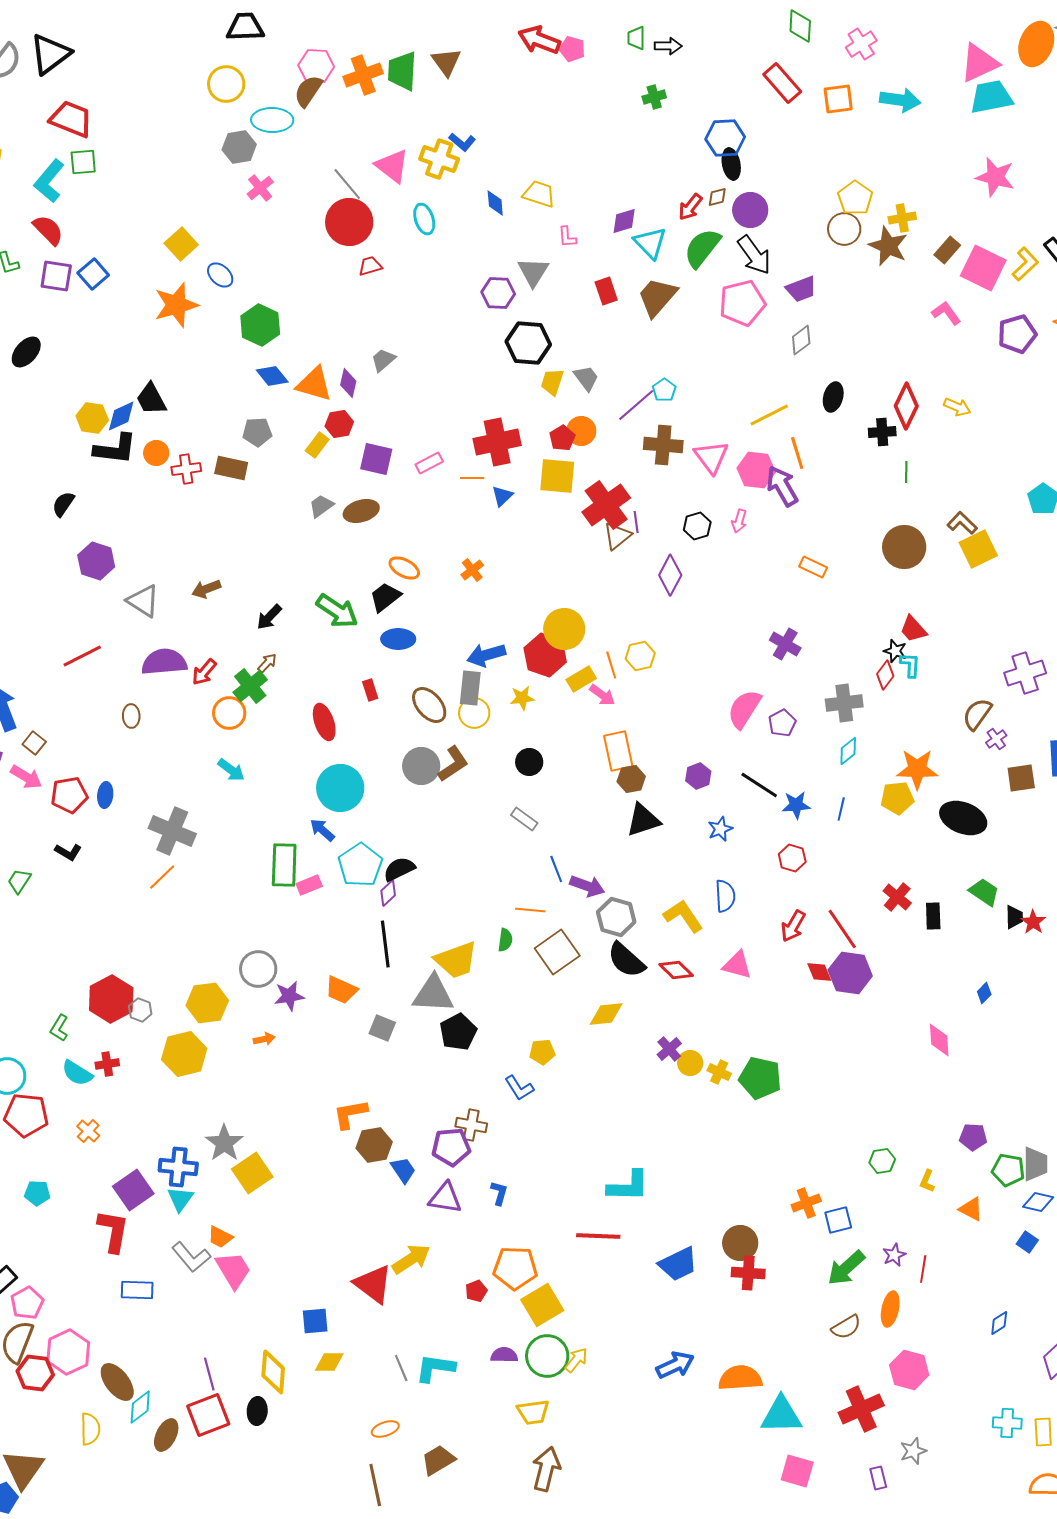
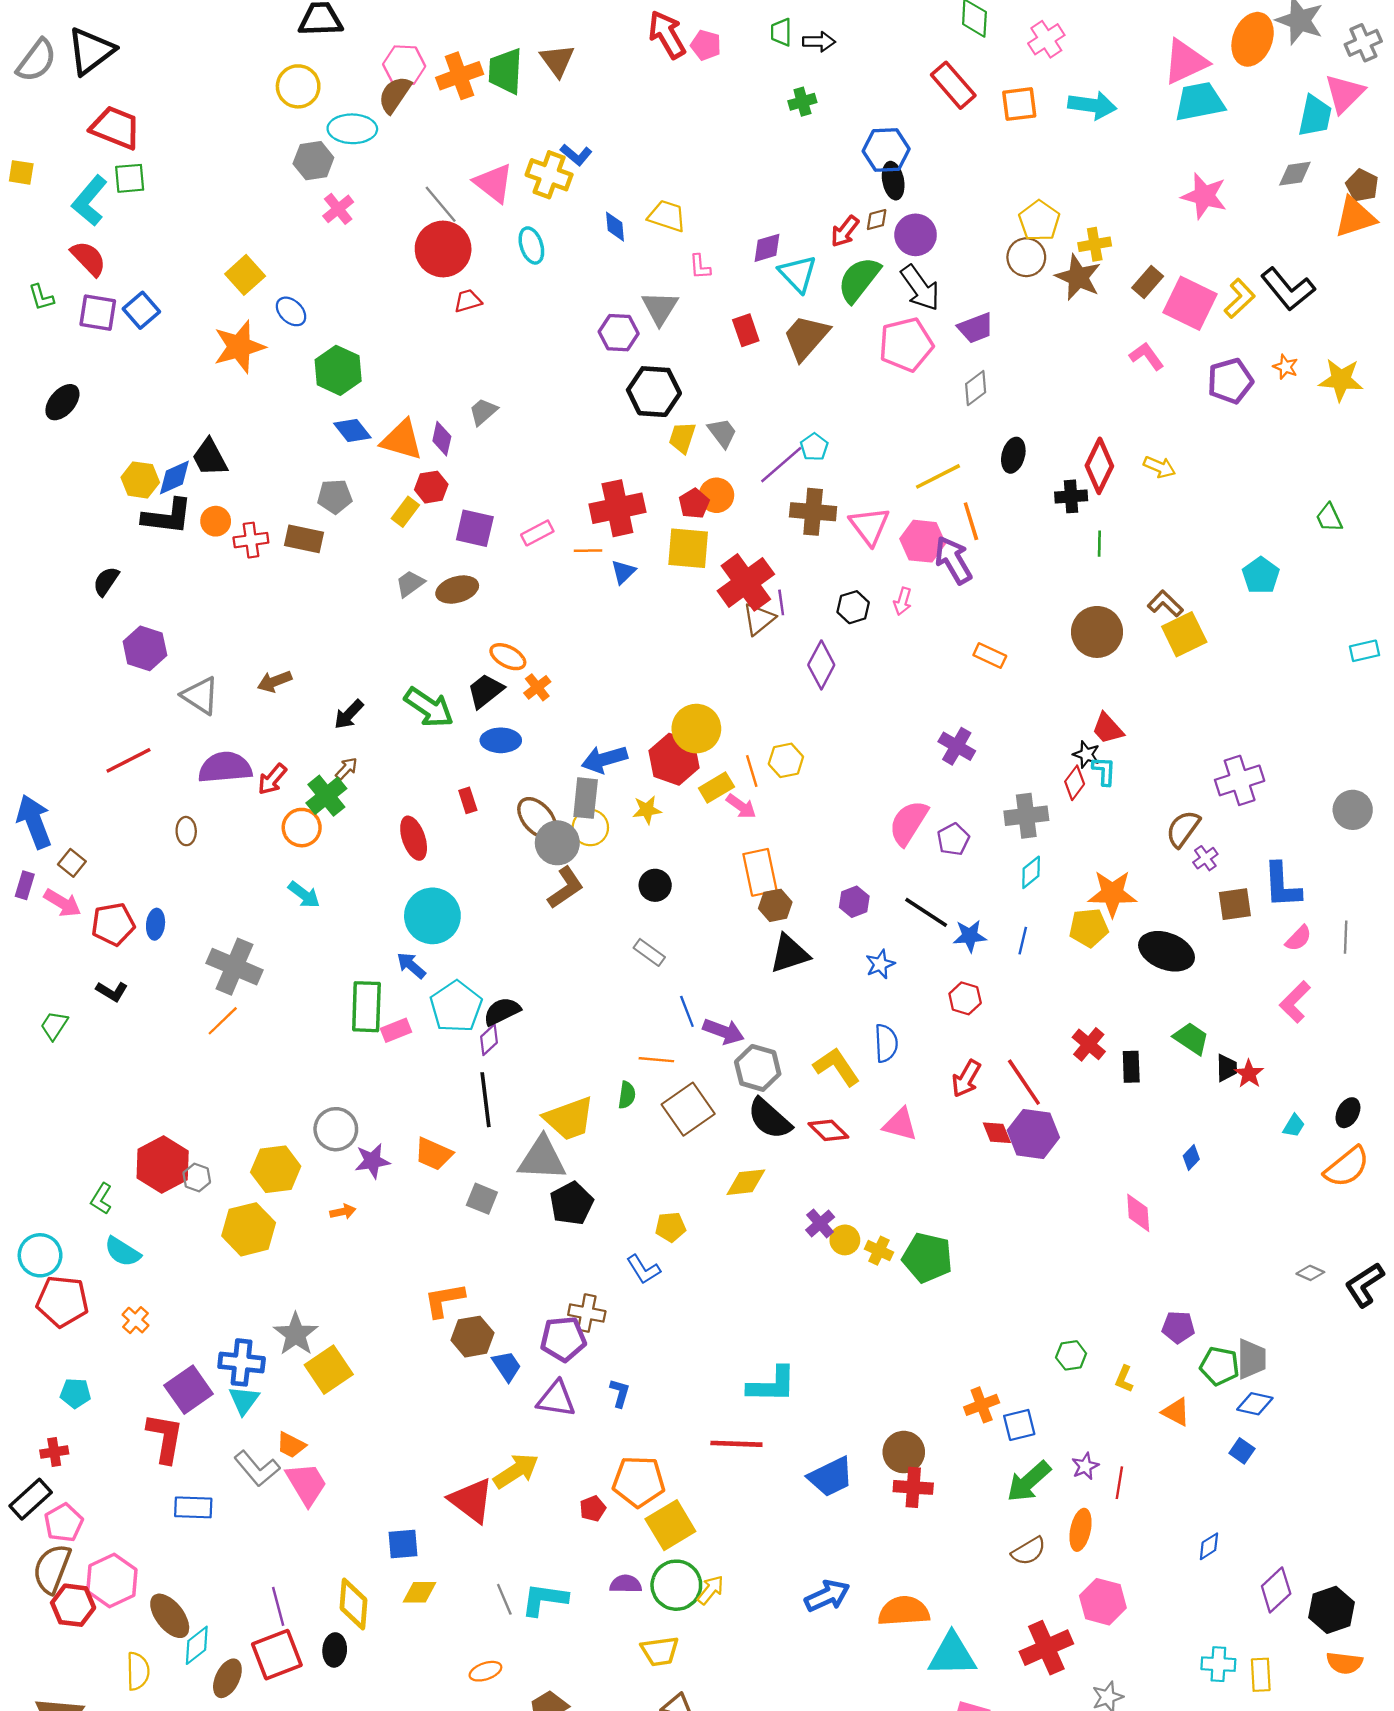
red arrow: (539, 40) -> (667, 35), turned 39
orange cross: (472, 570) -> (537, 687), moved
gray circle: (421, 766) -> (557, 843), moved
red cross: (107, 1064) -> (54, 1452), moved

